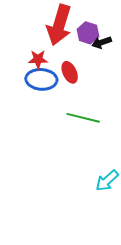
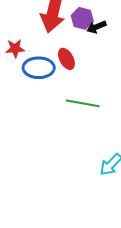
red star: (38, 59) -> (15, 49), moved

